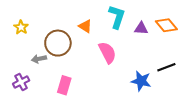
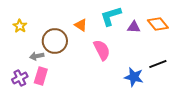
cyan L-shape: (117, 17) -> (111, 16), turned -125
pink rectangle: (64, 85) -> (41, 76), moved

